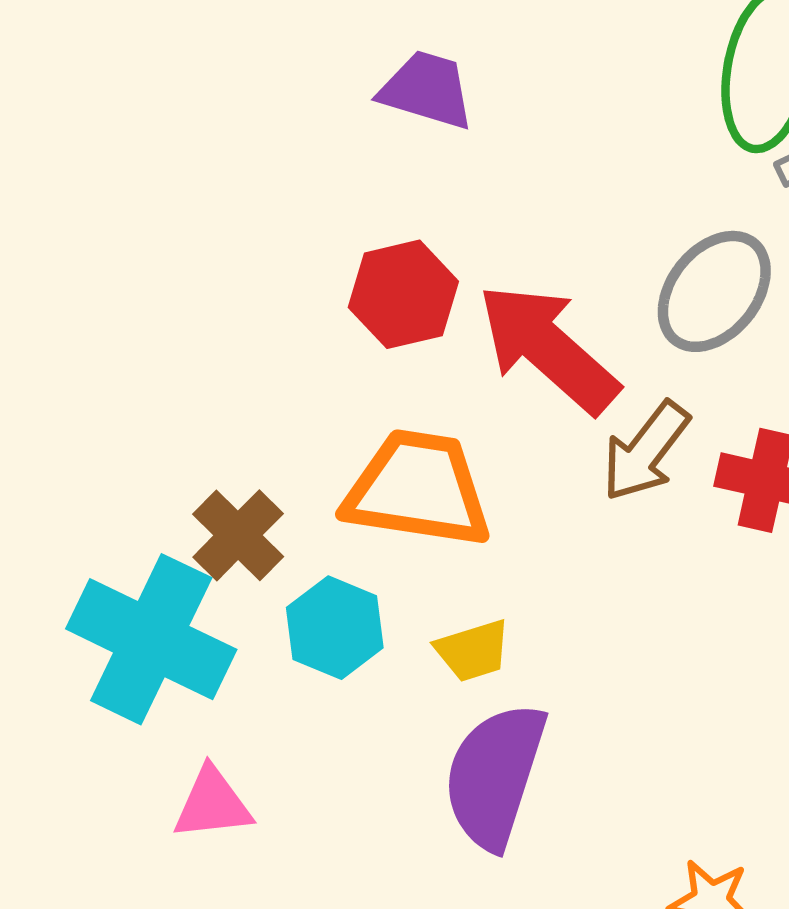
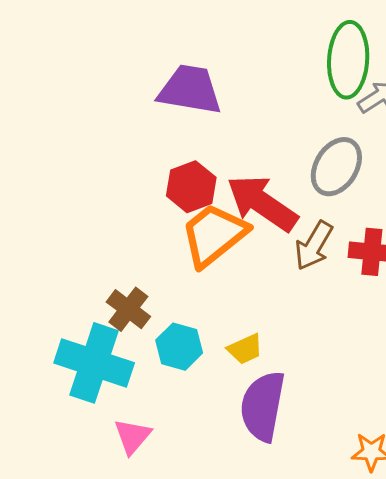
purple trapezoid: (427, 90) -> (190, 90), size x1.4
orange trapezoid: (418, 489) -> (214, 235), moved, turned -40
pink triangle: (212, 804) -> (132, 436), turned -36

